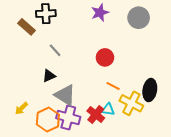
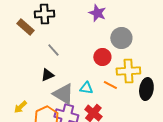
purple star: (100, 13) -> (97, 13), turned -30
gray circle: (139, 18) -> (121, 38), moved
yellow cross: (131, 103) -> (128, 71), moved, turned -30
cyan triangle: (108, 109) -> (86, 88), moved

